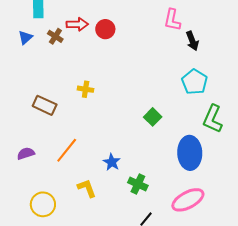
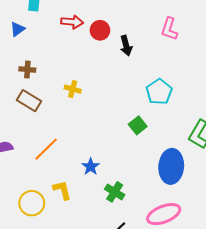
brown cross: (55, 36) -> (27, 69), moved, turned -35
black arrow: (192, 41) -> (126, 46), moved
cyan pentagon: (195, 82) -> (159, 92), moved
yellow circle: (43, 204) -> (32, 203), moved

